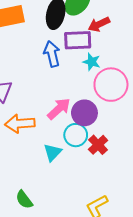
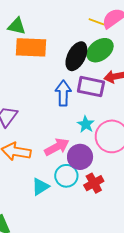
cyan star: (92, 62) -> (86, 124), moved
red cross: (98, 145) -> (94, 183), moved

